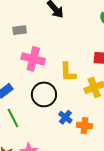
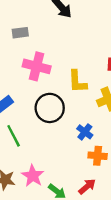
blue cross: (65, 117) -> (85, 132), moved
orange cross: (85, 126) -> (98, 156), moved

